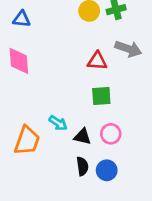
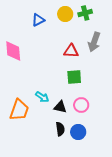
blue triangle: (22, 19) -> (38, 20), moved, turned -32
gray arrow: (128, 49) -> (94, 42), turned 90

